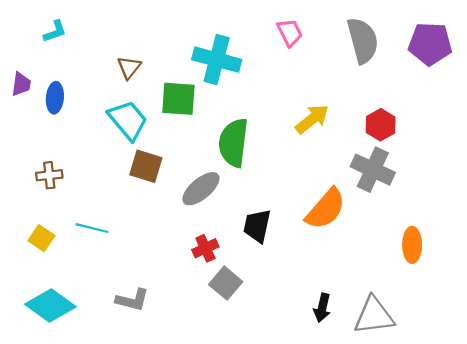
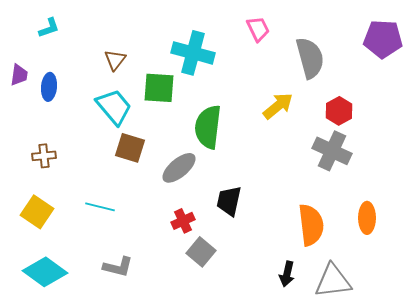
gray semicircle: (363, 40) -> (310, 58), moved
orange semicircle: (326, 209) -> (311, 225), moved, turned -48
cyan line: (92, 228) -> (100, 207), moved
yellow square: (41, 238) -> (37, 212), size x1.4

